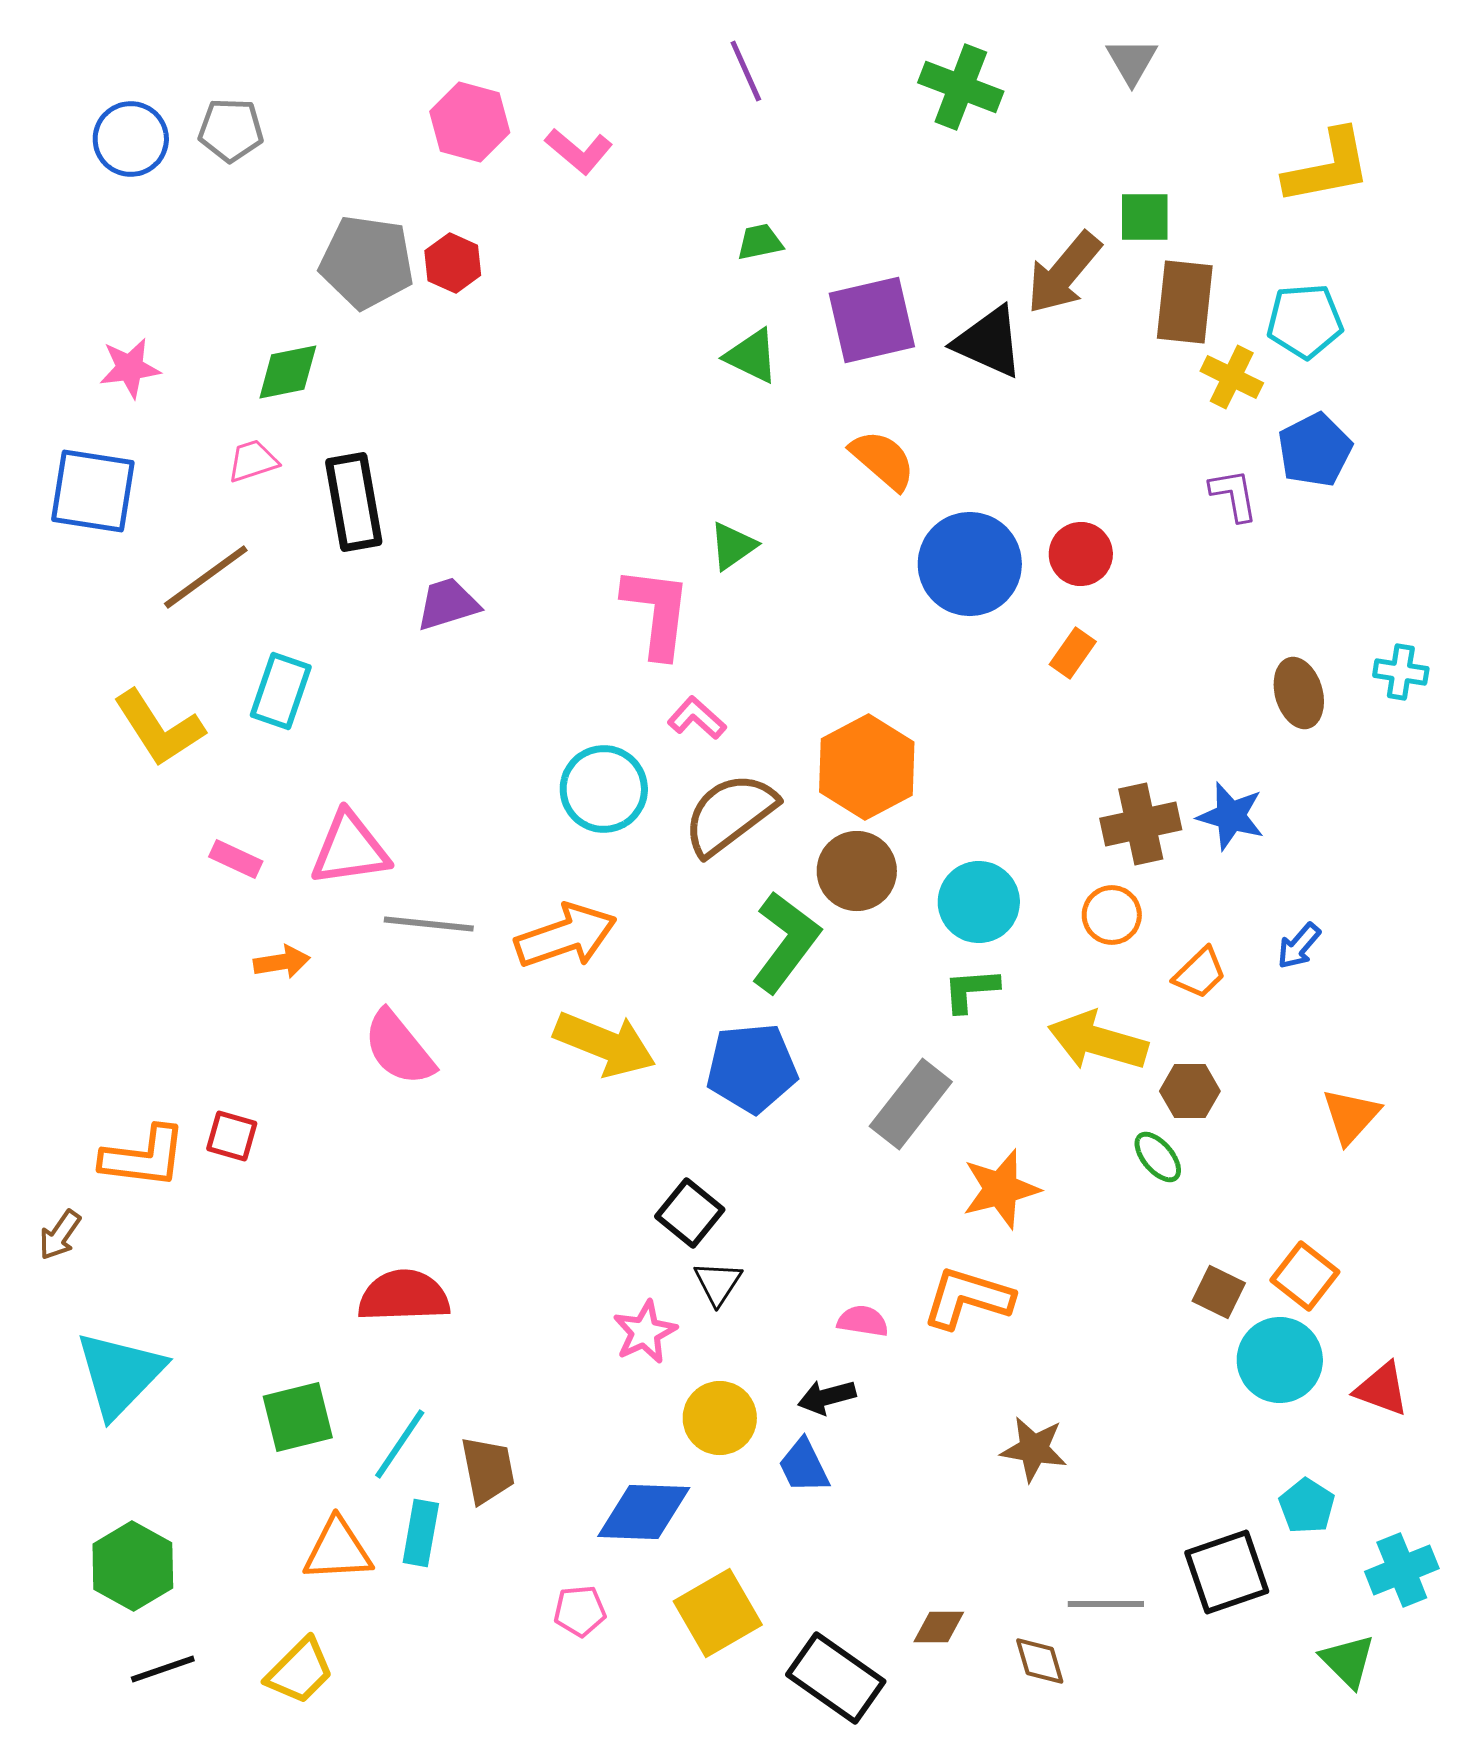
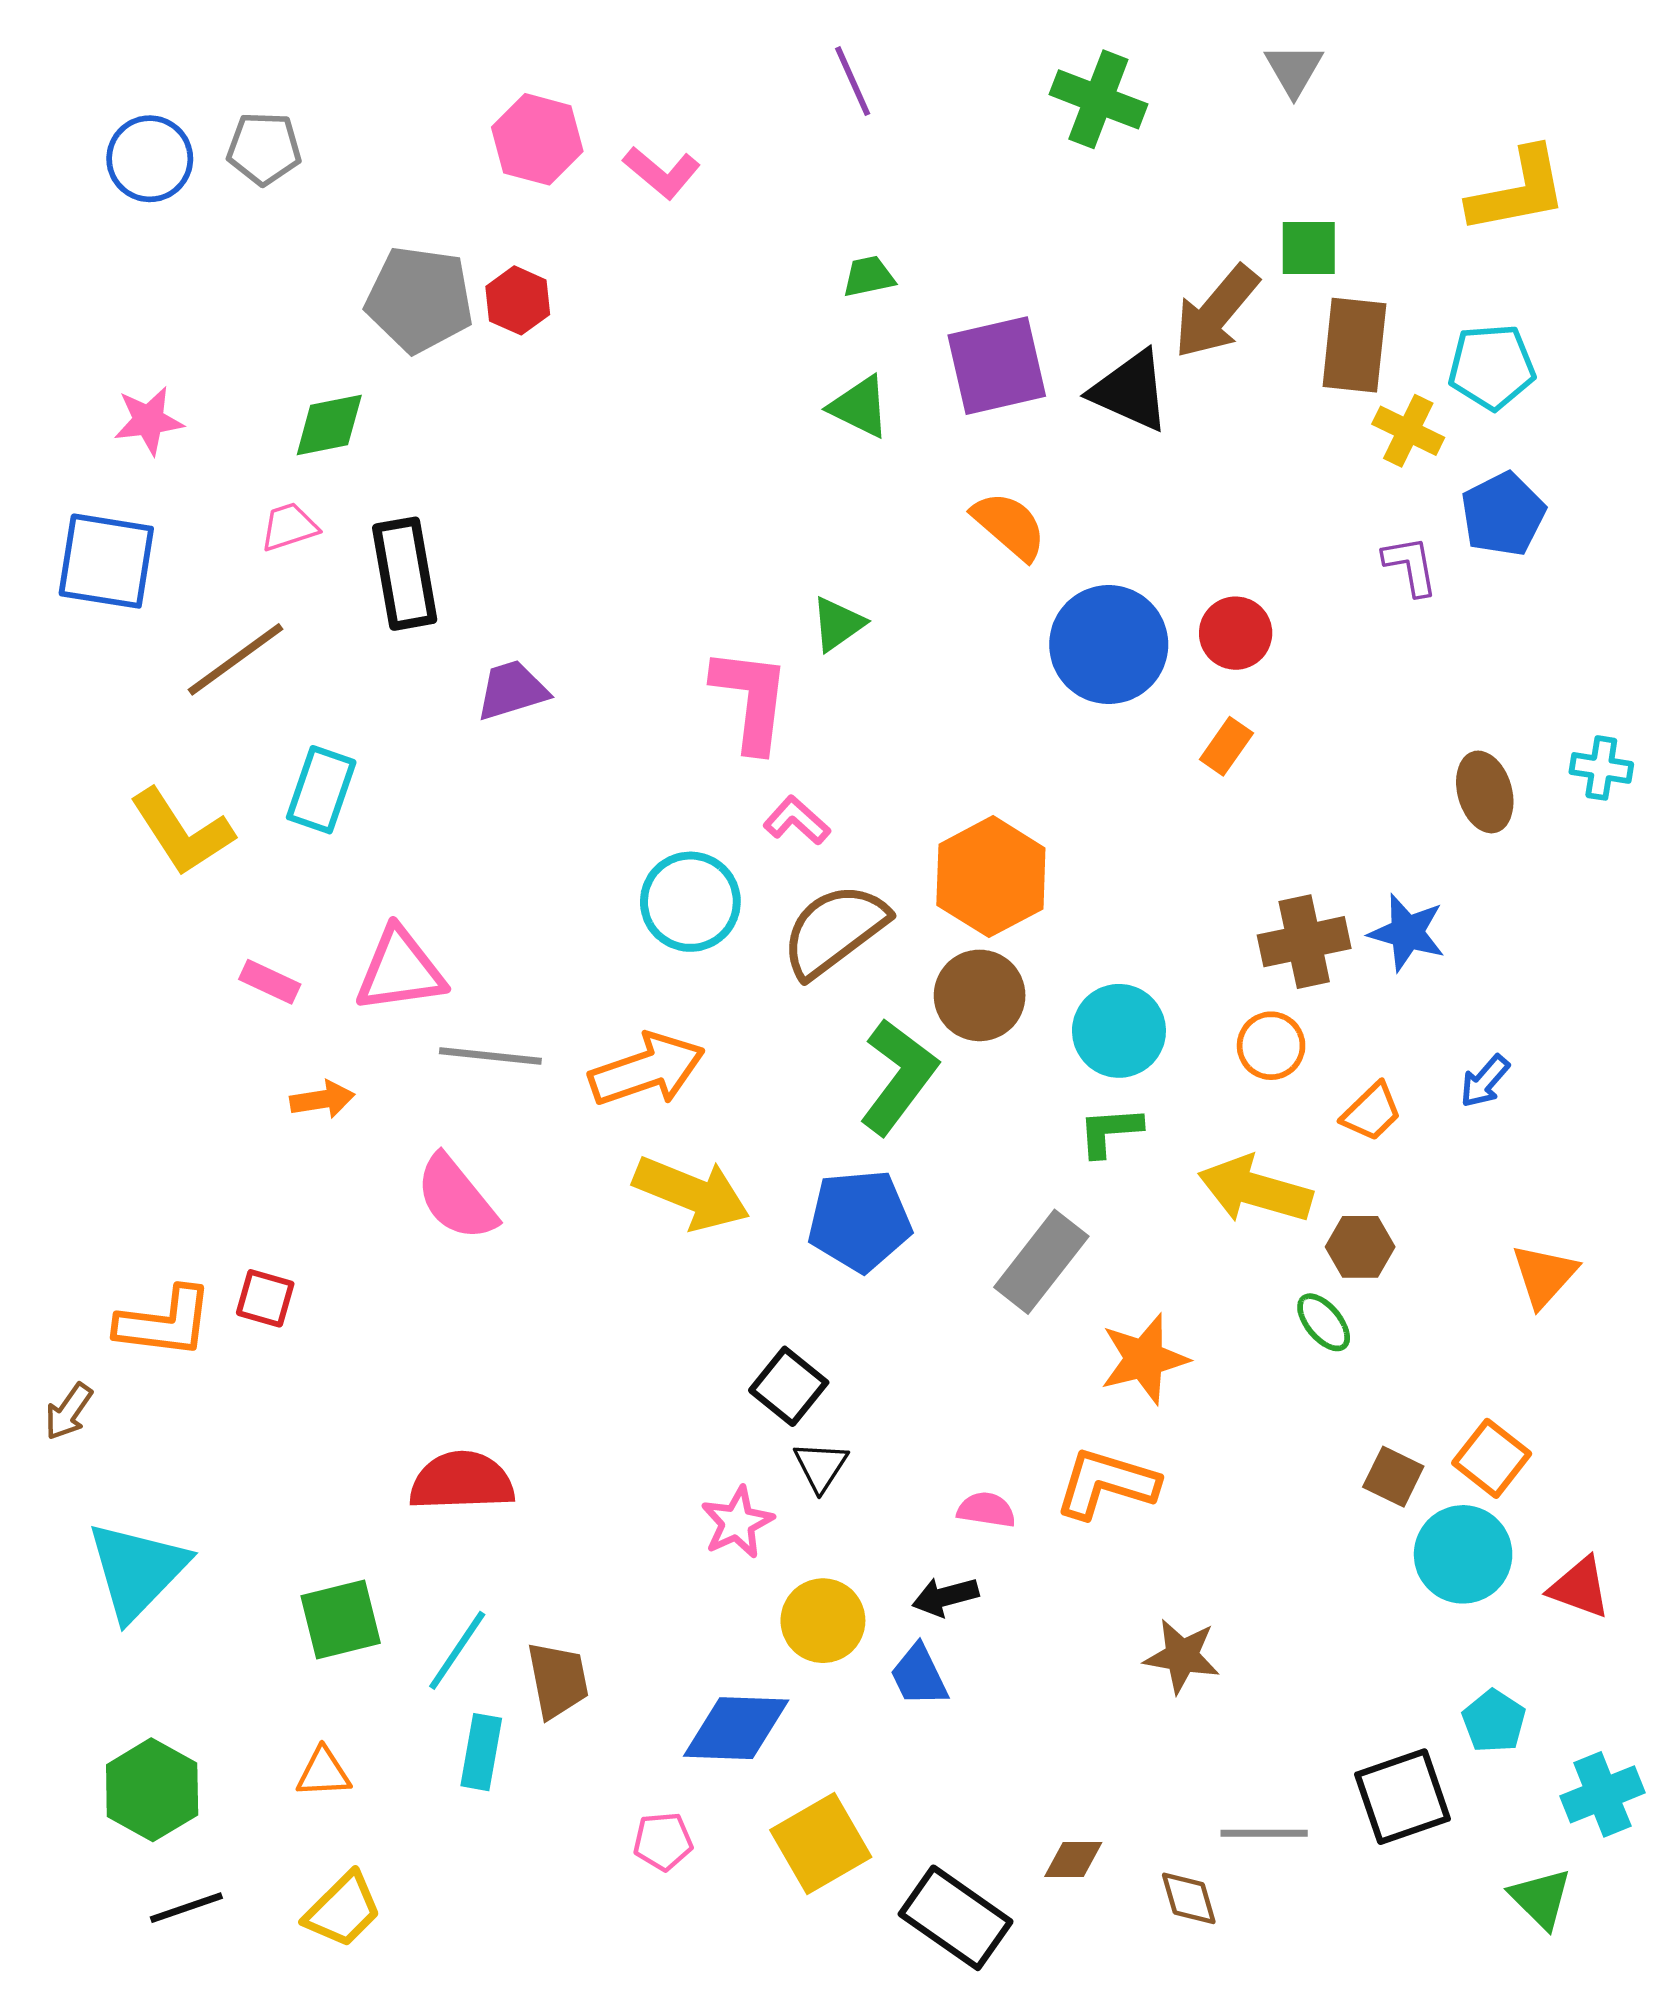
orange triangle: (338, 1550) -> (323, 1773), moved, size x0.7

